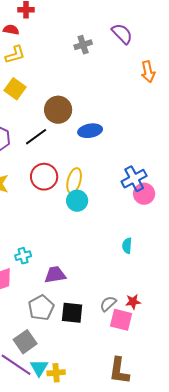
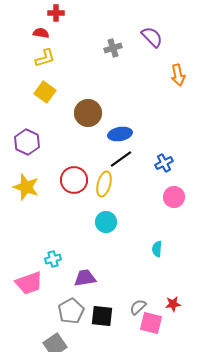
black line: (36, 137) -> (121, 159), moved
blue cross: (134, 179) -> (164, 163), moved, size x0.7
cyan circle: (77, 201) -> (106, 222), moved
red star: (133, 302) -> (173, 304), moved

